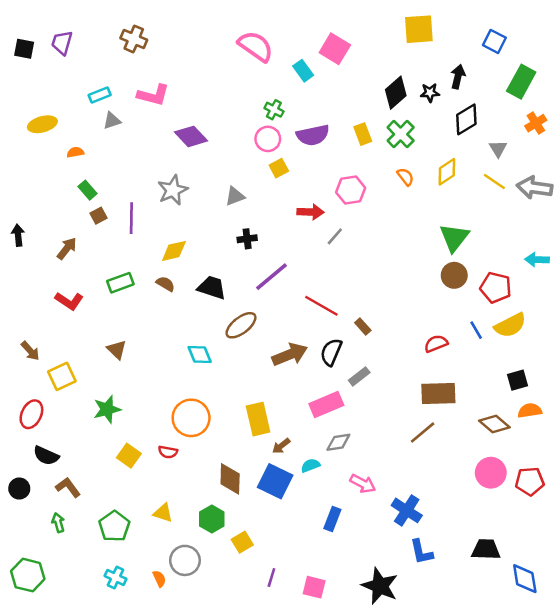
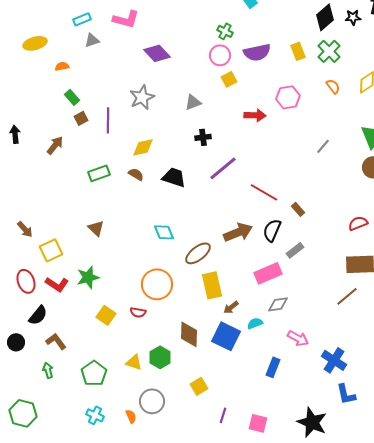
gray line: (335, 236) -> (323, 146), moved
red L-shape: (69, 301) -> (57, 284), moved
brown ellipse: (241, 325) -> (198, 253), moved
red ellipse: (31, 414) -> (26, 281), turned -45
black semicircle: (46, 456) -> (38, 315), turned -75
green hexagon: (212, 519) -> (160, 357), moved

